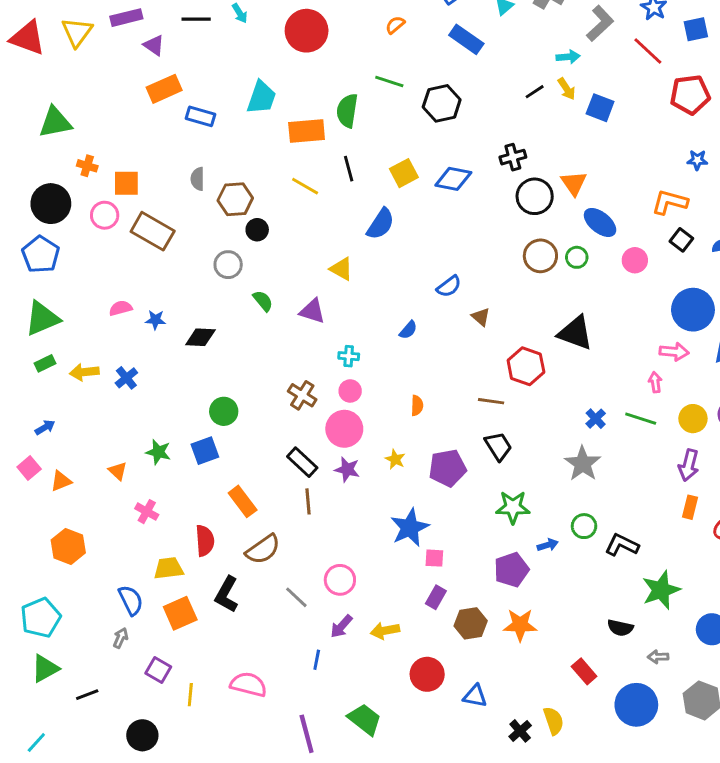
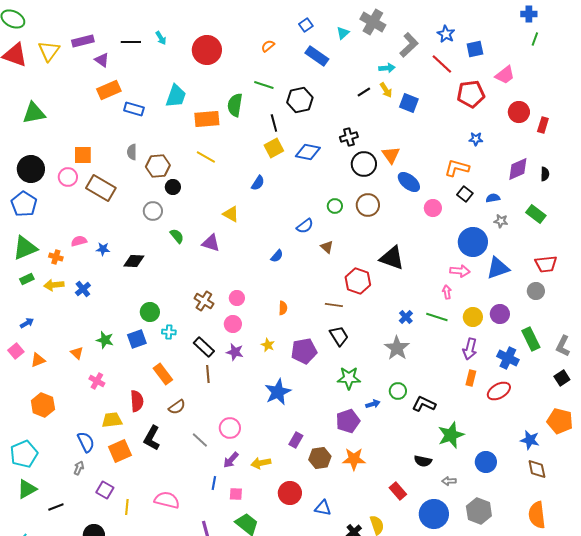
orange cross: (87, 166) -> (56, 257), moved
black line: (349, 169) -> (274, 123), moved
blue semicircle: (381, 224) -> (258, 183), size x0.7
green circle: (577, 257) -> (335, 206), moved
cyan cross: (349, 356) -> (169, 332), moved
pink circle: (344, 429) -> (233, 324), size x0.7
brown semicircle: (263, 549) -> (177, 407), size x0.7
pink square: (434, 558) -> (236, 494), moved

